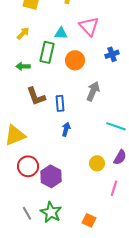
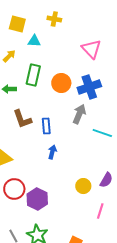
pink triangle: (89, 26) -> (91, 49), moved
cyan triangle: (61, 33) -> (34, 41), moved
blue cross: (112, 54) -> (89, 87), moved, size x1.6
cyan line: (116, 126) -> (102, 133), moved

